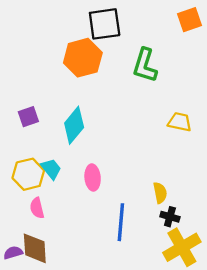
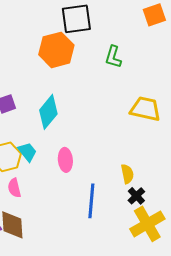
green L-shape: (145, 65) -> (113, 57), size x0.7
yellow trapezoid: (180, 122) -> (145, 109), size x1.4
black cross: (170, 217) -> (136, 196), turned 30

